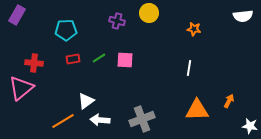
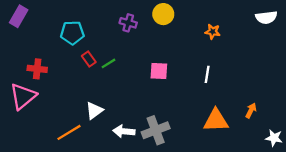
red rectangle: (73, 59) -> (89, 59), moved, turned 64
pink square: (125, 60) -> (159, 71), moved
white arrow: (100, 120) -> (124, 131), moved

